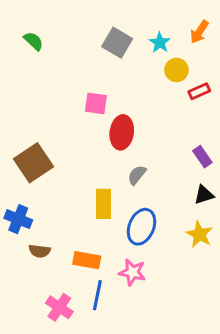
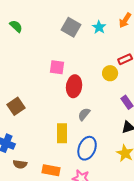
yellow circle: (176, 70) -> (110, 73), moved
brown square: (33, 163) -> (16, 106), size x0.7

